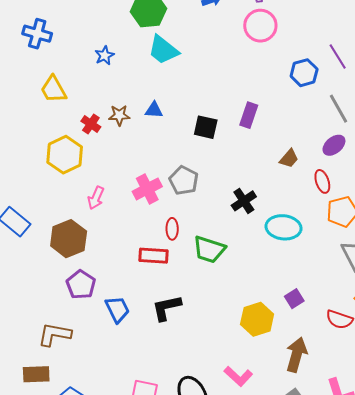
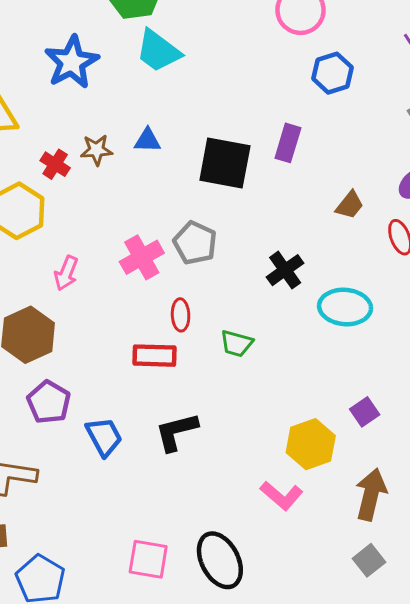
blue star: (105, 55) -> (72, 62), size x1.8
blue hexagon: (304, 73) -> (333, 73), moved
black square: (206, 127) -> (225, 163), size x1.5
green trapezoid: (209, 249) -> (236, 343), size x0.7
pink L-shape: (238, 376) -> (282, 496), moved

